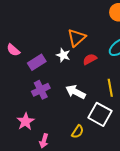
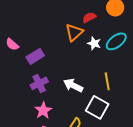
white star: (63, 55) -> (94, 43), moved
red semicircle: (90, 59) -> (89, 17), moved
pink star: (26, 121) -> (43, 110), moved

